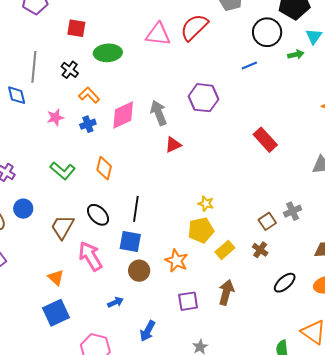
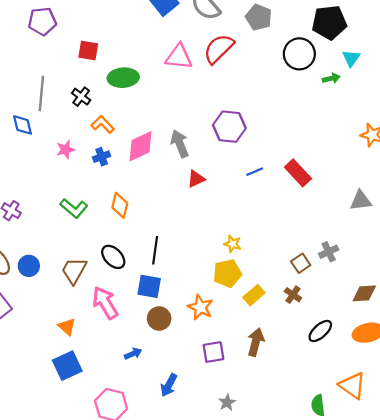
blue line: (249, 65) -> (255, 172), moved
blue circle: (23, 209) -> (29, 266), moved

